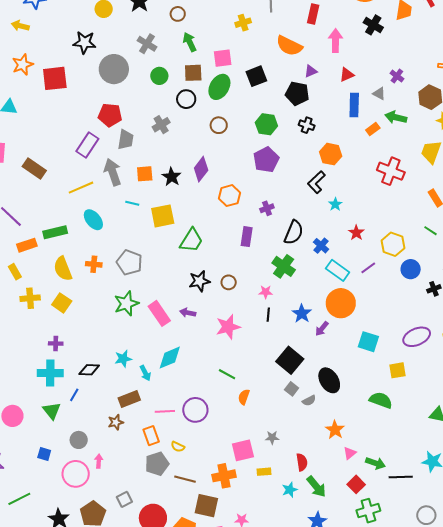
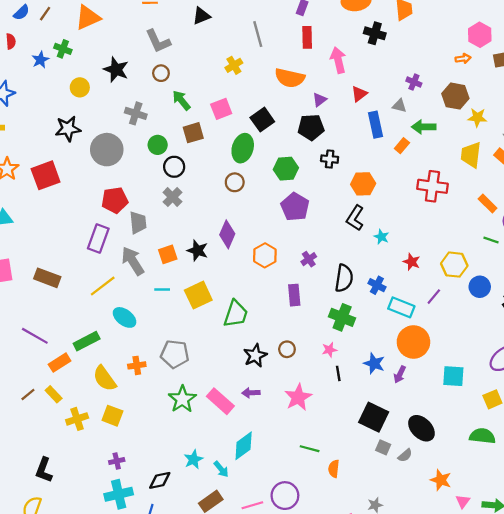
green ellipse: (219, 87) -> (243, 148), moved
black circle: (186, 99) -> (174, 167), moved

